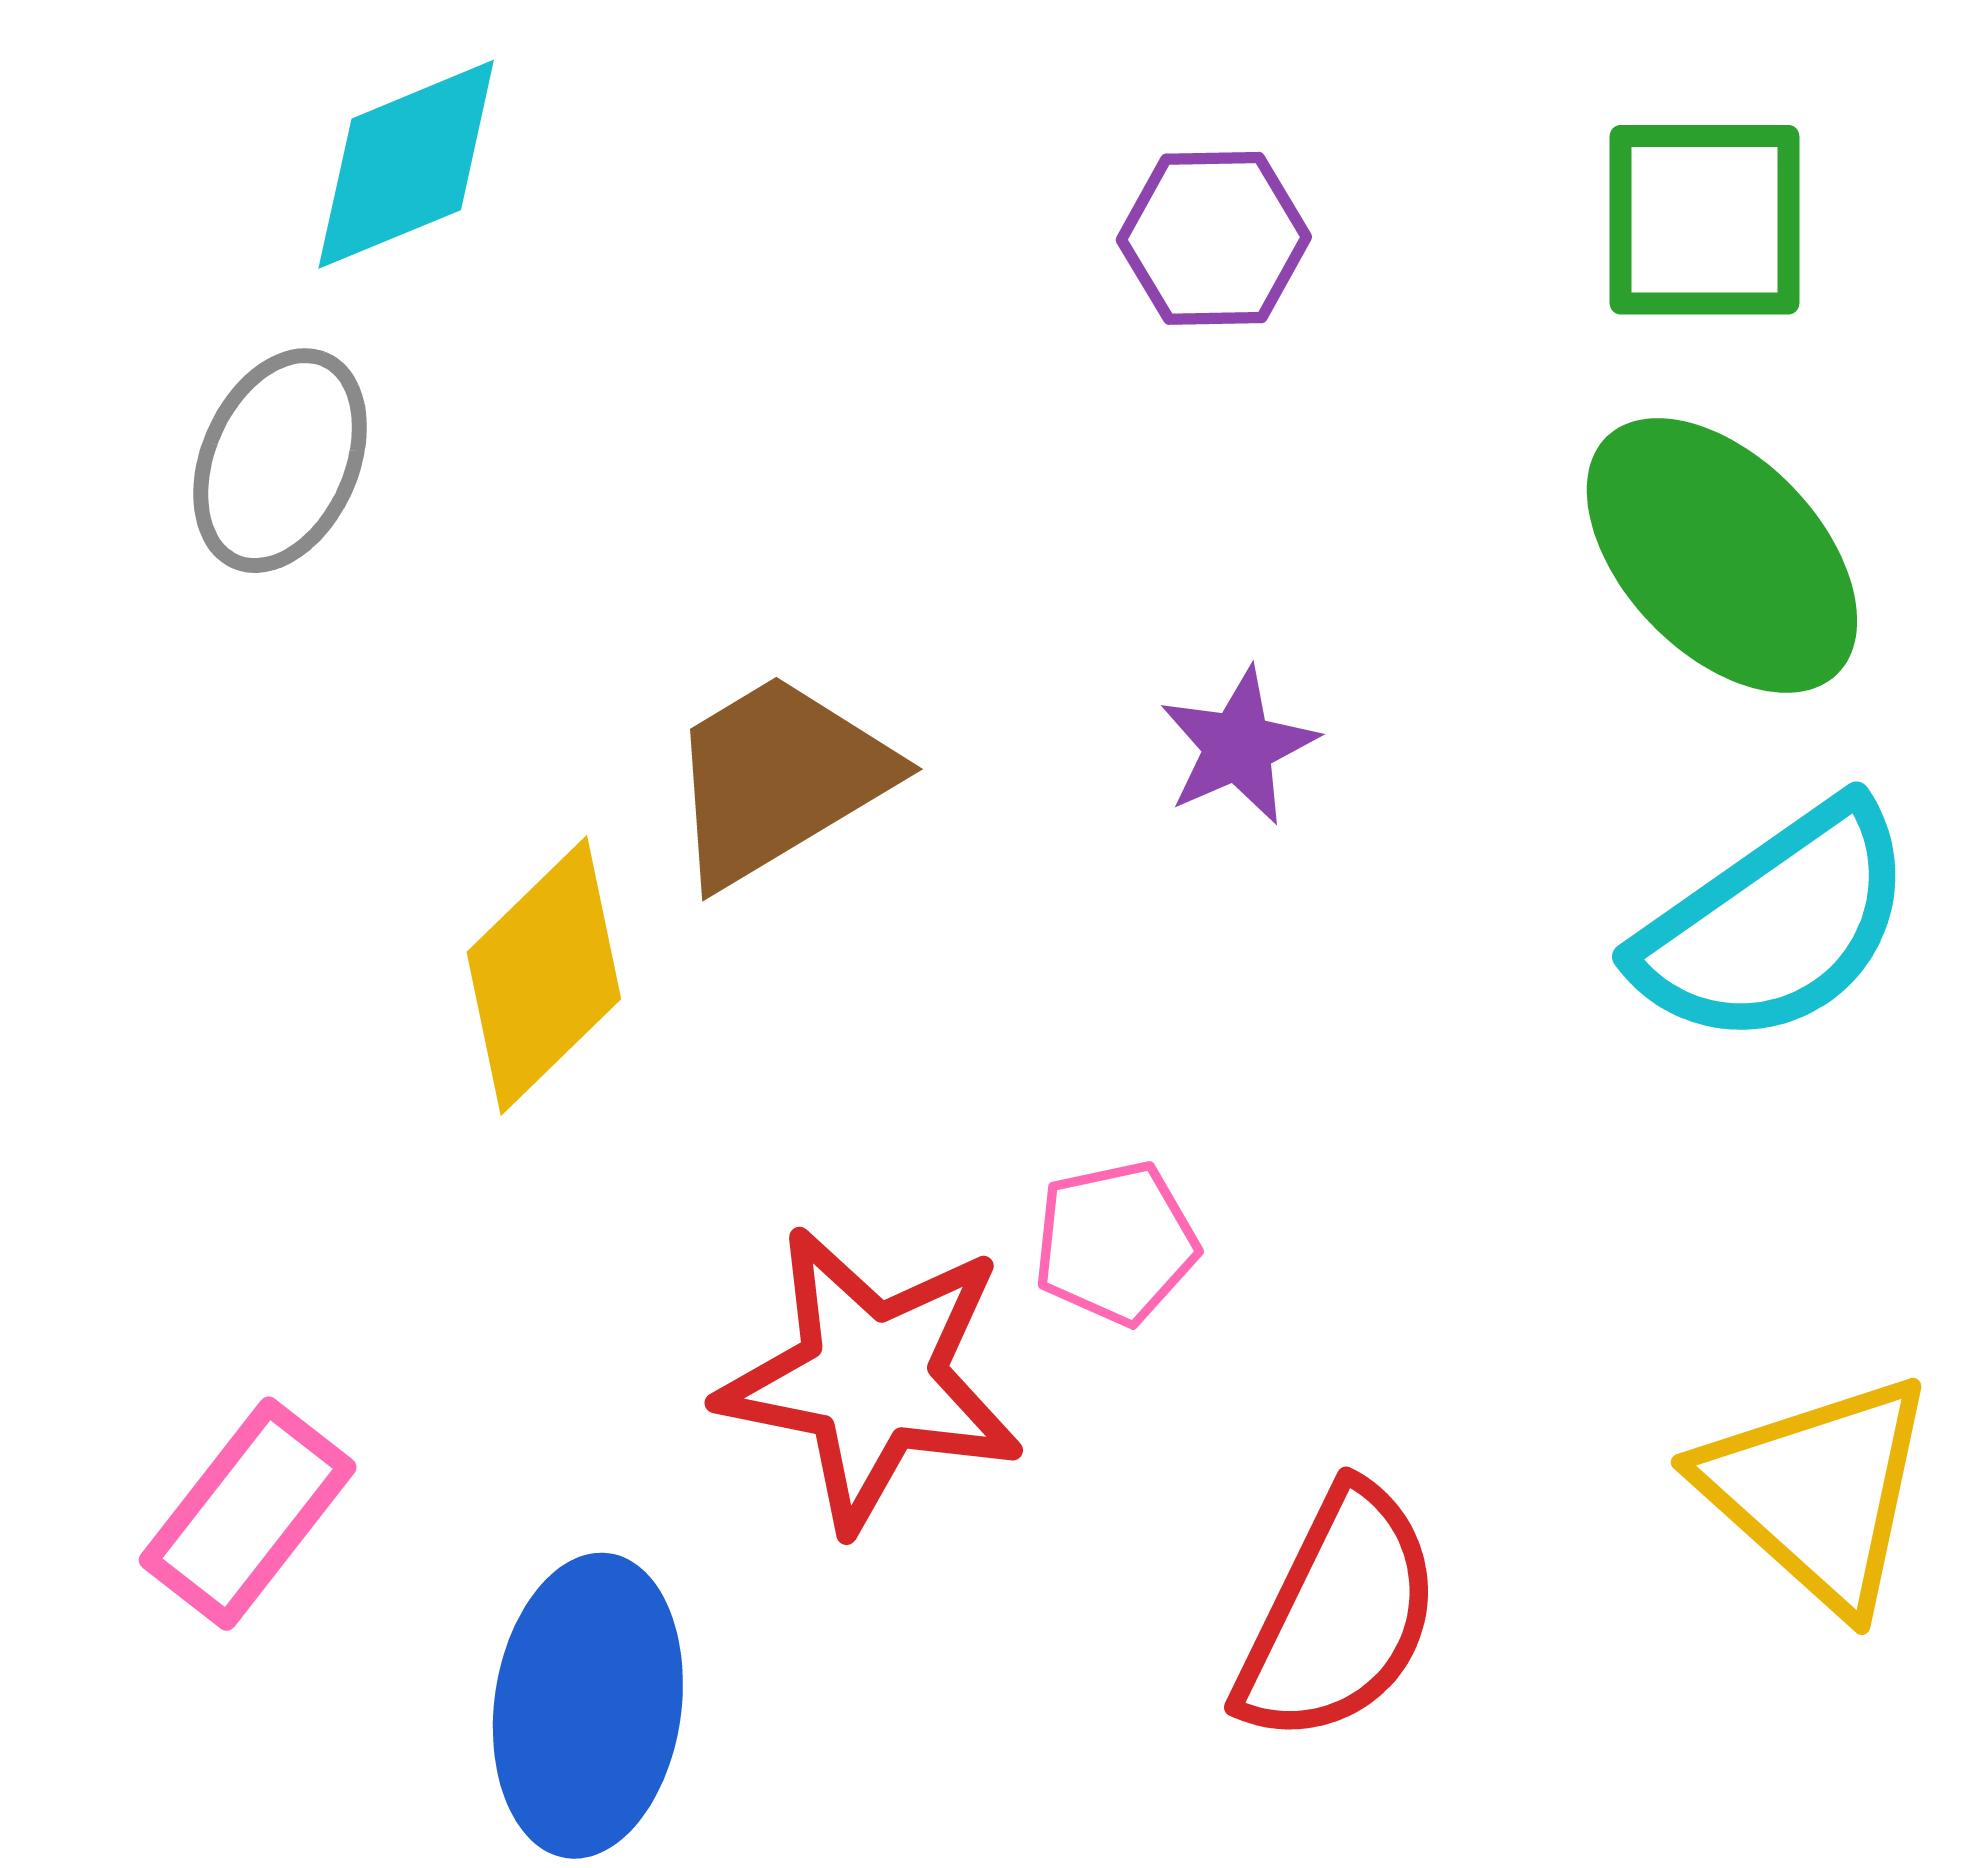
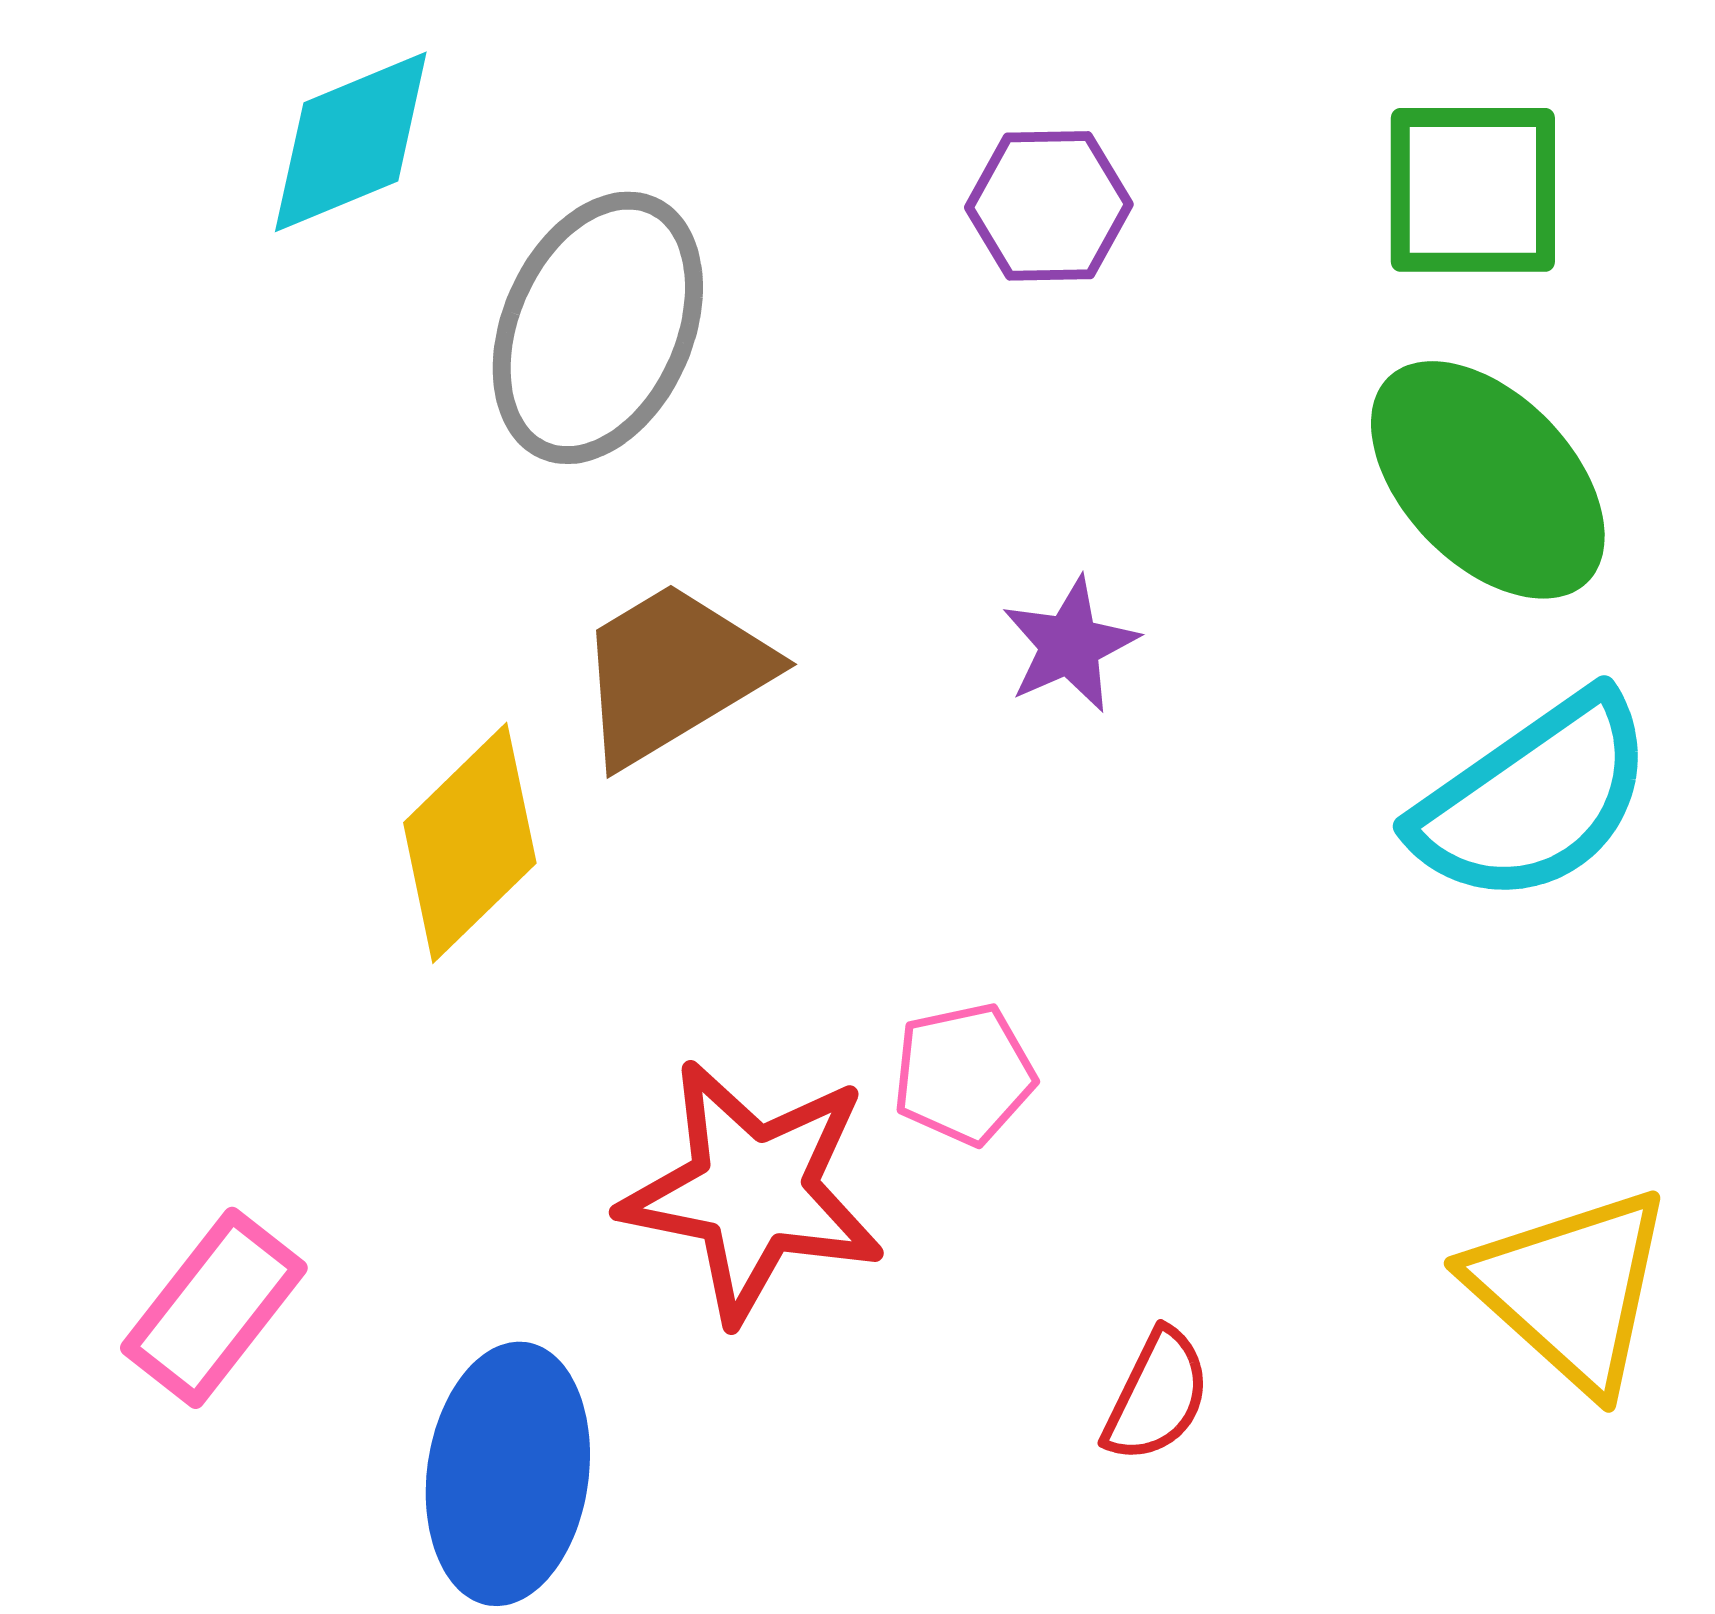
gray ellipse: (280, 461) -> (598, 328), moved, size x1.4
red semicircle: (1339, 1615) -> (1157, 1396), size x0.6

